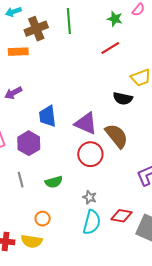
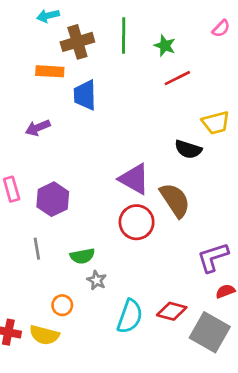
green star: (115, 19) -> (165, 46), moved
blue trapezoid: (48, 116) -> (85, 95), moved
gray star: (90, 197) -> (97, 280), moved

